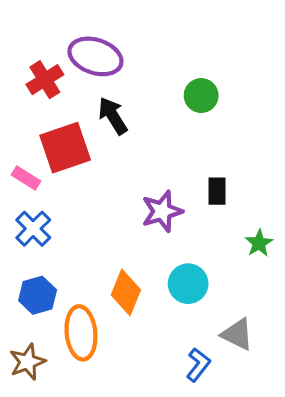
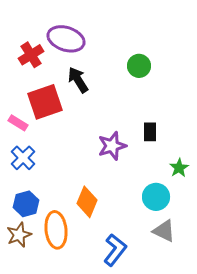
cyan circle: (188, 284) -> (156, 197), moved
brown star: (27, 362) -> (19, 235), moved
blue L-shape: (198, 365) -> (115, 250), moved, size x1.4

